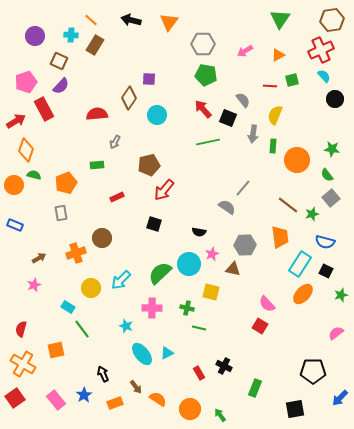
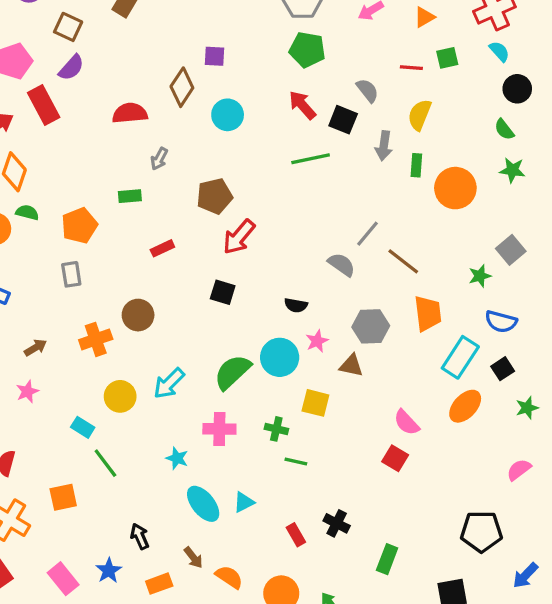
green semicircle: (327, 175) -> (504, 129), moved
brown line: (288, 205) -> (403, 261), moved
black square: (326, 271) -> (503, 369), turned 32

